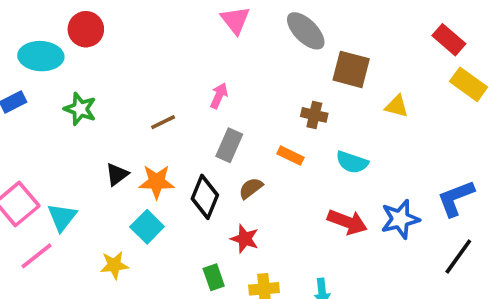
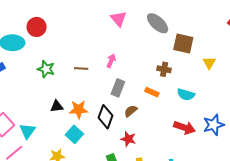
yellow triangle: (397, 106) -> (209, 63), turned 48
green star: (80, 109) -> (46, 69), moved
brown line: (163, 122) -> (81, 68), moved, turned 32
black triangle: (117, 174) -> (57, 106), turned 32

